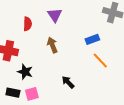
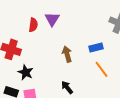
purple triangle: (55, 15) -> (52, 19), moved
brown arrow: (52, 45) -> (67, 54), moved

